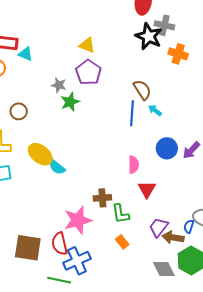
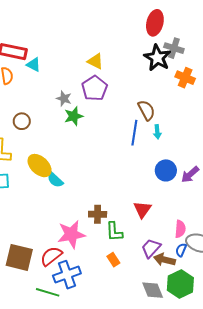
cyan arrow: (155, 110) -> (157, 132), turned -136
pink semicircle: (134, 165) -> (180, 229), moved
red semicircle: (60, 244) -> (51, 256), turned 60

